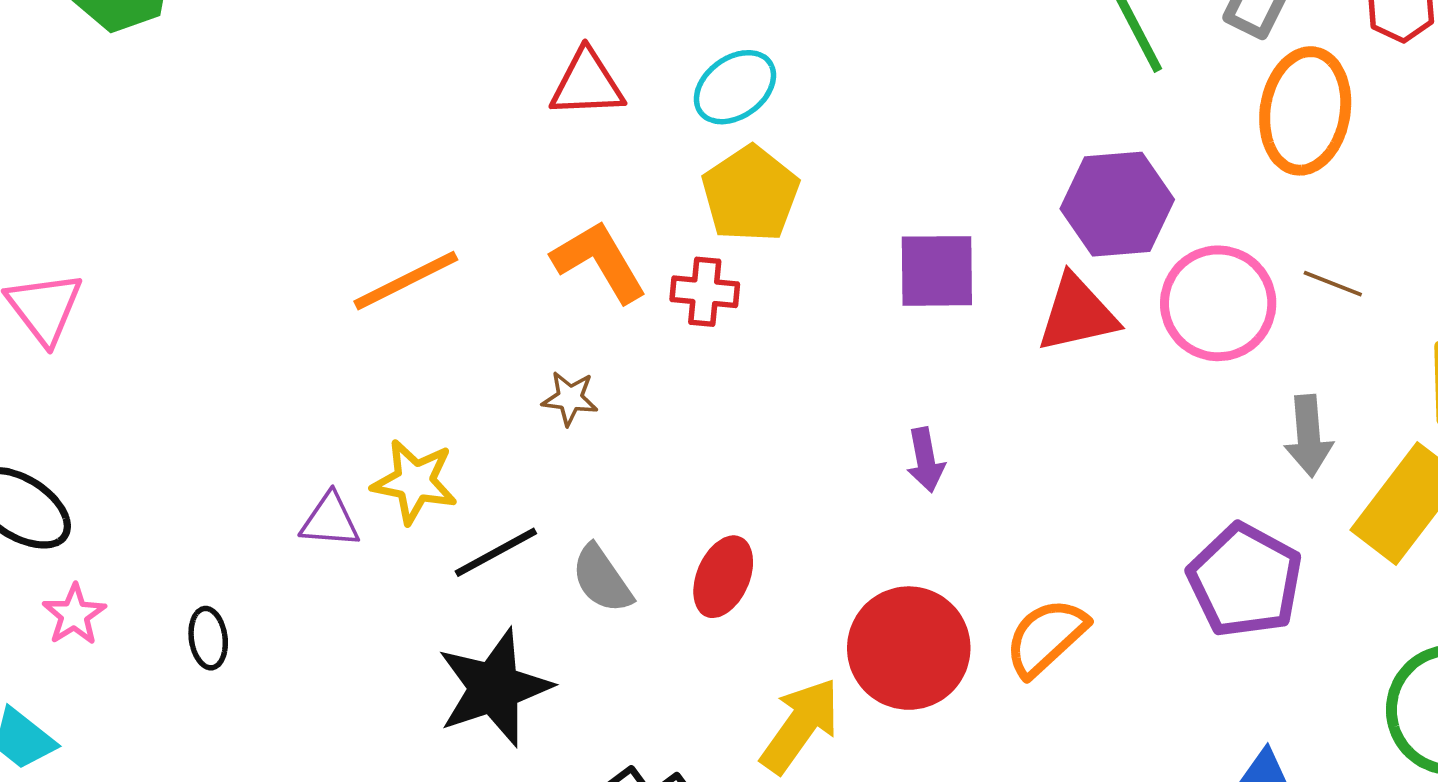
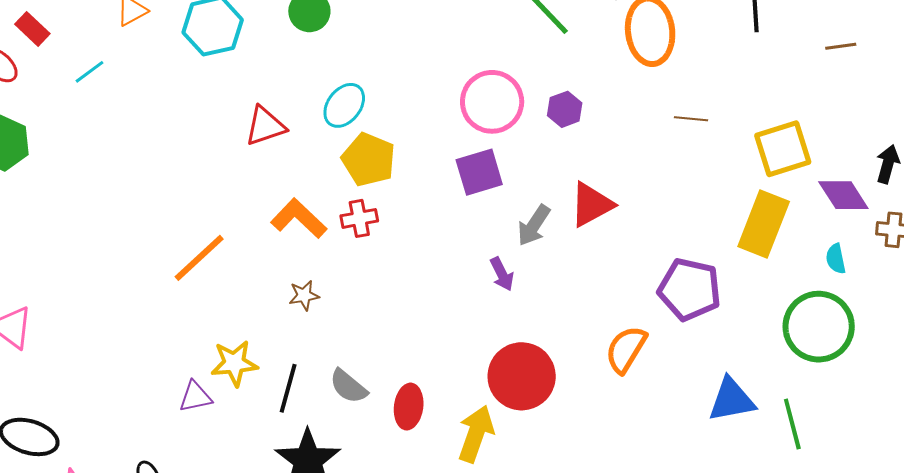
purple hexagon: (1117, 204) -> (565, 109), size x0.6
pink circle: (1218, 303) -> (492, 102), moved
red triangle: (1077, 314) -> (591, 205), moved
gray arrow: (1309, 436) -> (534, 225), moved, turned 54
black line: (496, 552) -> (288, 388), turned -30
red ellipse: (723, 577) -> (409, 407), moved
orange semicircle: (1046, 637) -> (626, 349), moved

